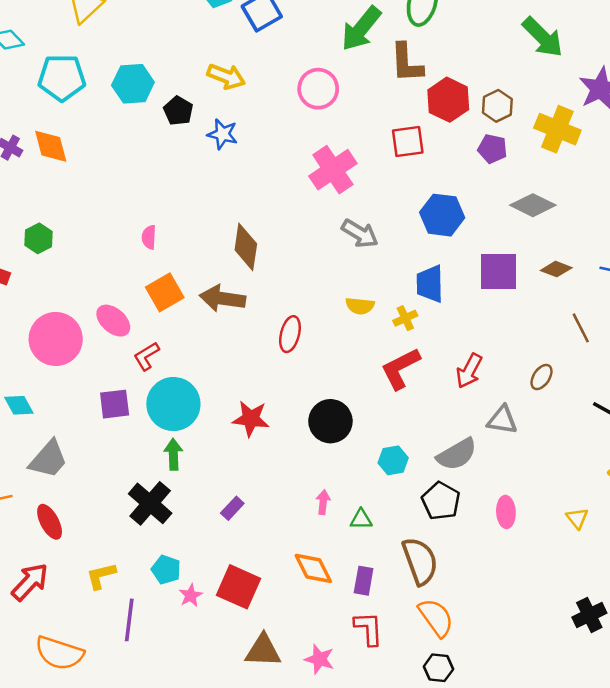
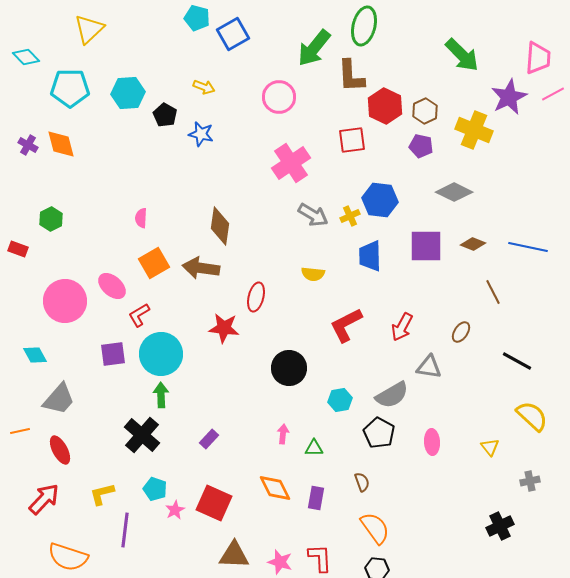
yellow arrow: (226, 76) -> (204, 87), size x0.7
yellow cross: (405, 318) -> (350, 216), moved
red star: (251, 419) -> (224, 328), moved
brown semicircle: (420, 561) -> (362, 482), size x0.5
red L-shape: (369, 629) -> (320, 558), moved

